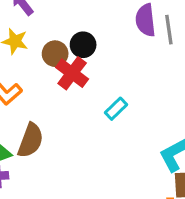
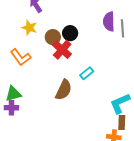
brown semicircle: (31, 140) -> (64, 90), moved

